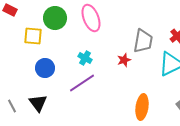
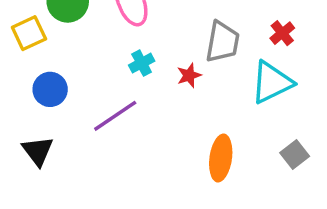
yellow square: (33, 36) -> (29, 33), turned -30
cyan cross: (85, 58) -> (142, 63), moved, turned 32

